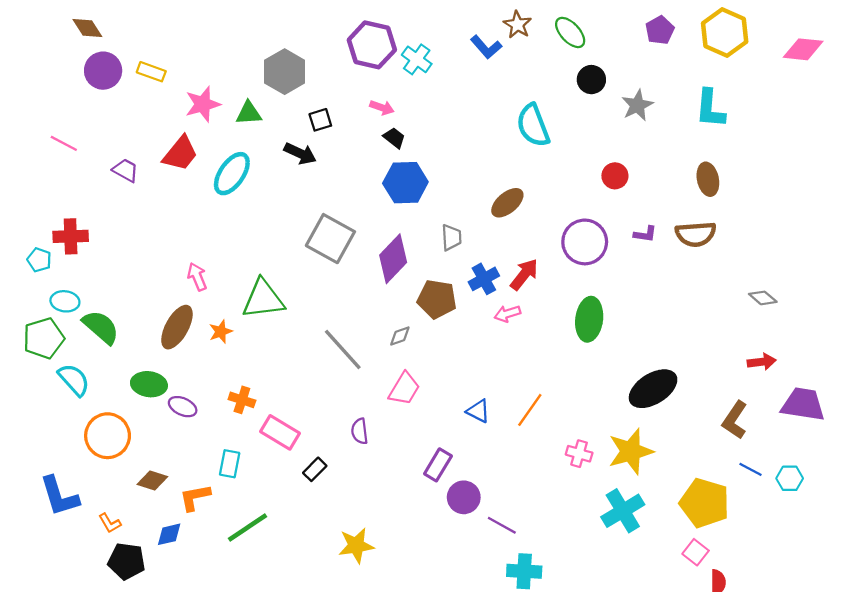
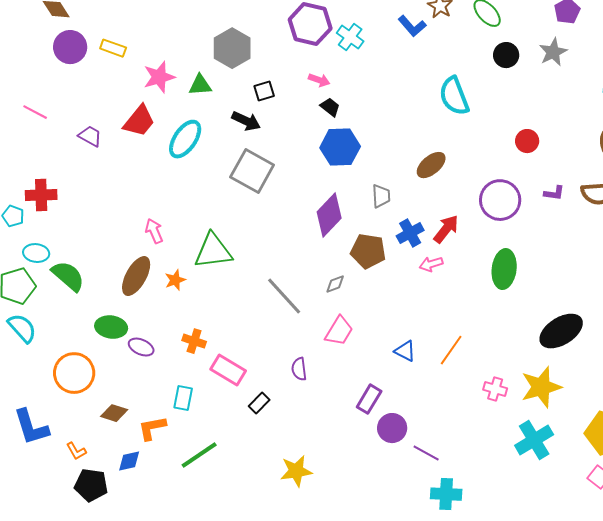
gray star: (637, 105) -> (553, 52), moved
gray square: (330, 239) -> (252, 171), moved
cyan semicircle: (74, 380) -> (22, 328), moved

